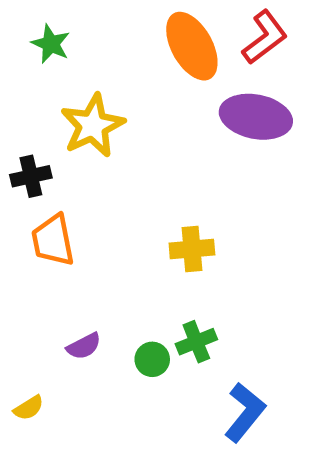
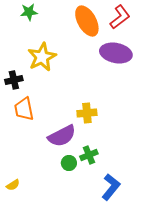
green star: (51, 44) -> (29, 12), moved, turned -30
purple semicircle: (84, 346) -> (62, 136), moved, size x1.8

